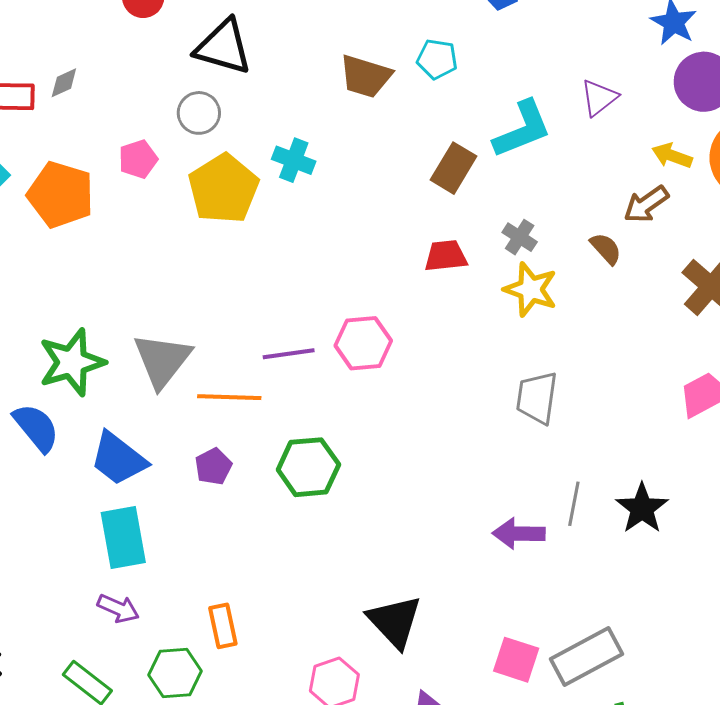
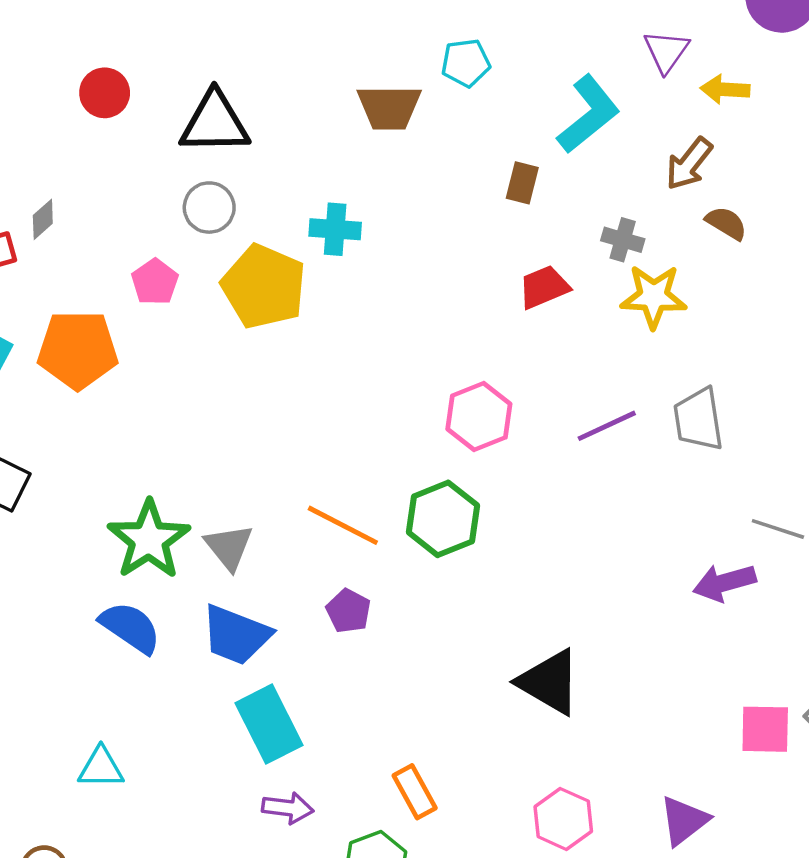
yellow arrow: (672, 156) -> (725, 89), moved
brown rectangle: (453, 168) -> (522, 183), size x0.7
brown arrow: (646, 204) -> (689, 164), moved
purple line: (289, 354) -> (607, 426), moved
gray triangle: (162, 360) -> (229, 547), moved, size x0.7
orange line: (229, 397) -> (343, 525), turned 42
green hexagon: (308, 467) -> (443, 519), moved
gray line: (574, 504) -> (778, 529), turned -66
black triangle: (395, 621) -> (549, 682), moved

